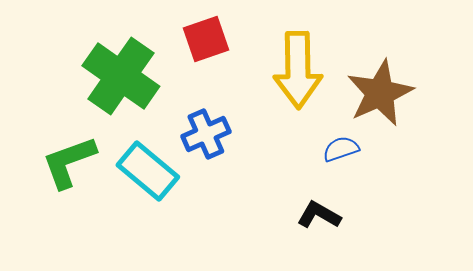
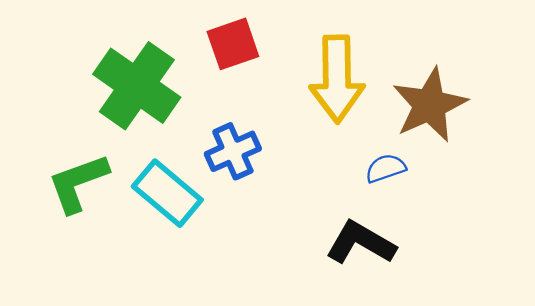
black L-shape: (319, 215) -> (361, 243), size x1.4

